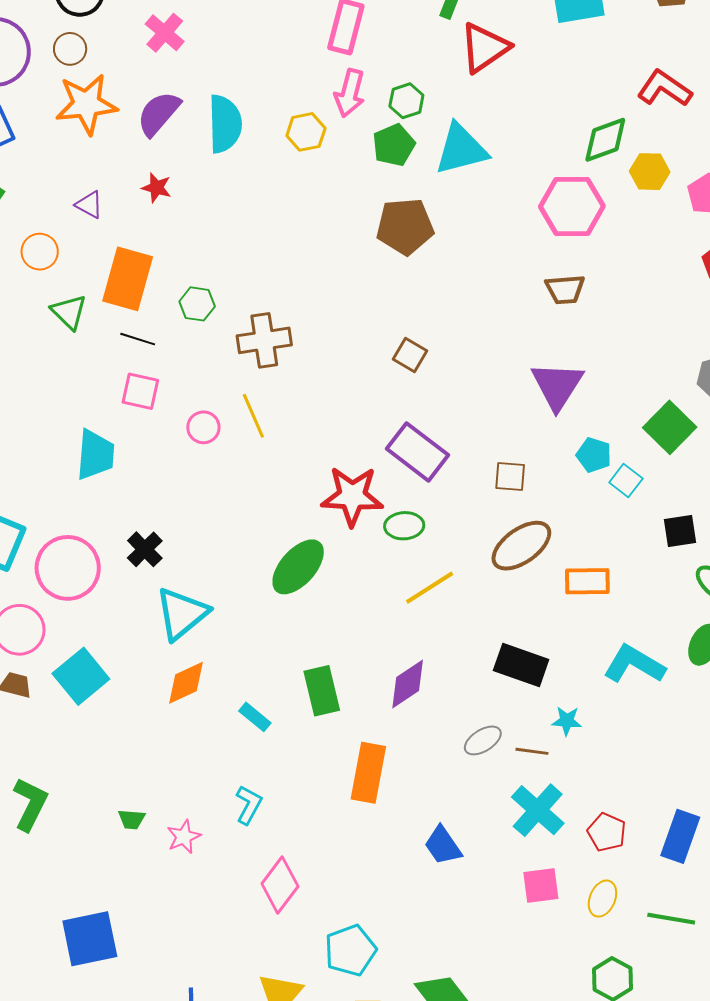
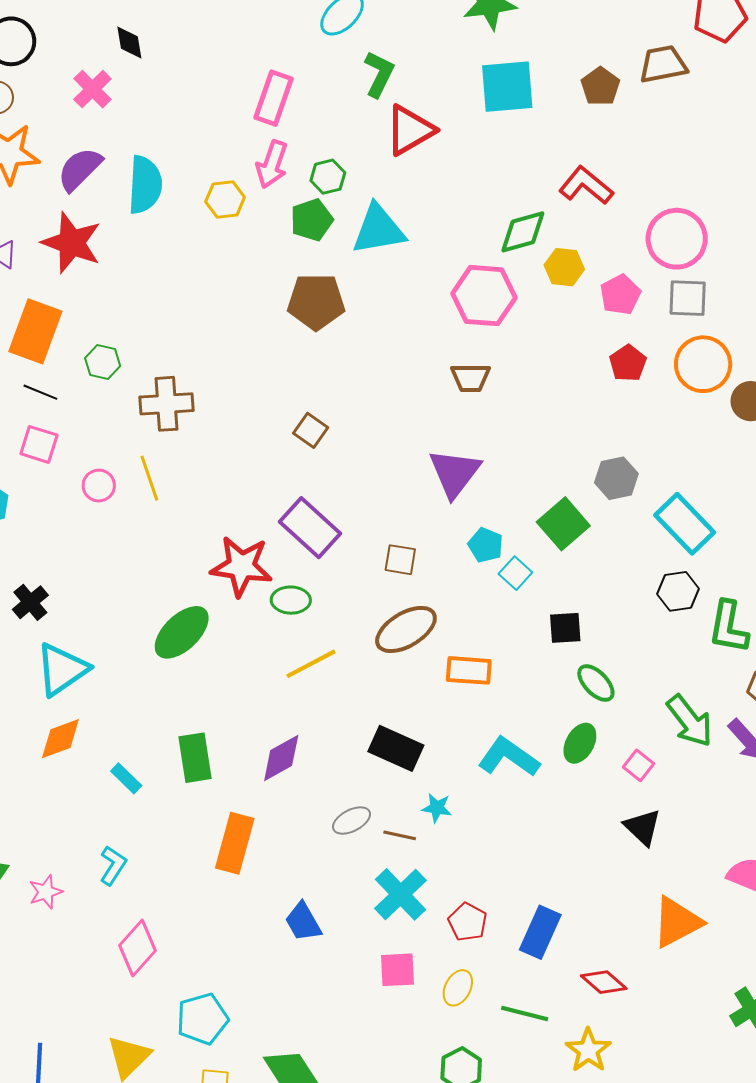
red star: (156, 188) -> (72, 243), size x2.0

